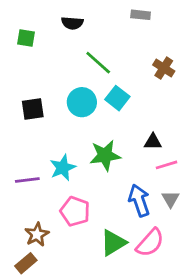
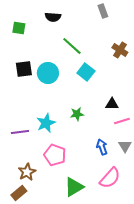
gray rectangle: (141, 15) -> (103, 11), turned 64
cyan circle: (82, 102) -> (48, 73), moved
black square: (33, 109) -> (24, 69), moved
green star: (105, 155) -> (77, 114), size x0.6
blue arrow: (139, 200) -> (102, 147), size x0.7
green triangle: (113, 243) -> (74, 187), moved

